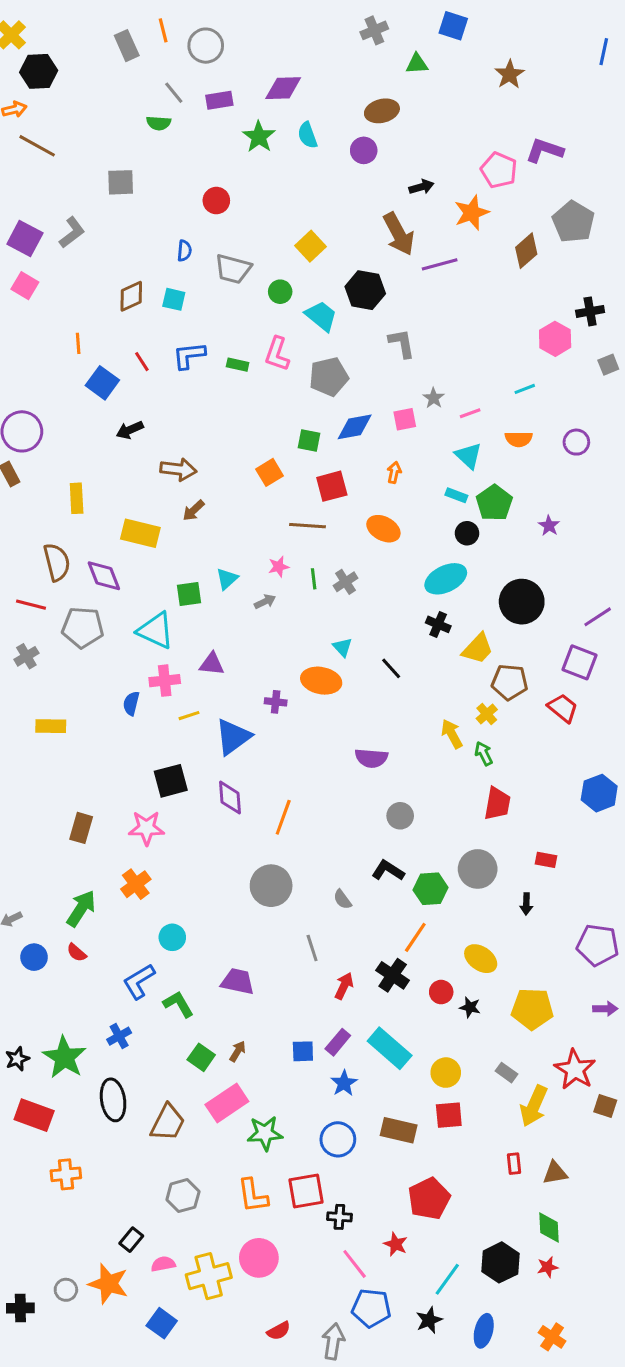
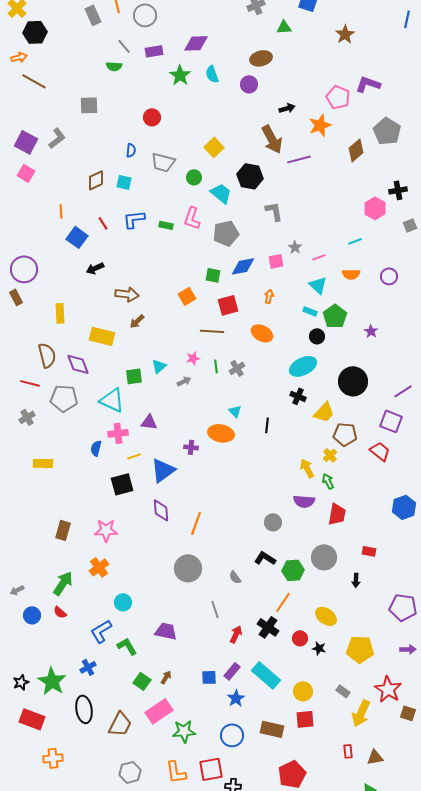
black line: (391, 668) -> (267, 425), turned 49
purple semicircle: (371, 758) -> (304, 501), moved
black square: (171, 781) -> (122, 484), moved

